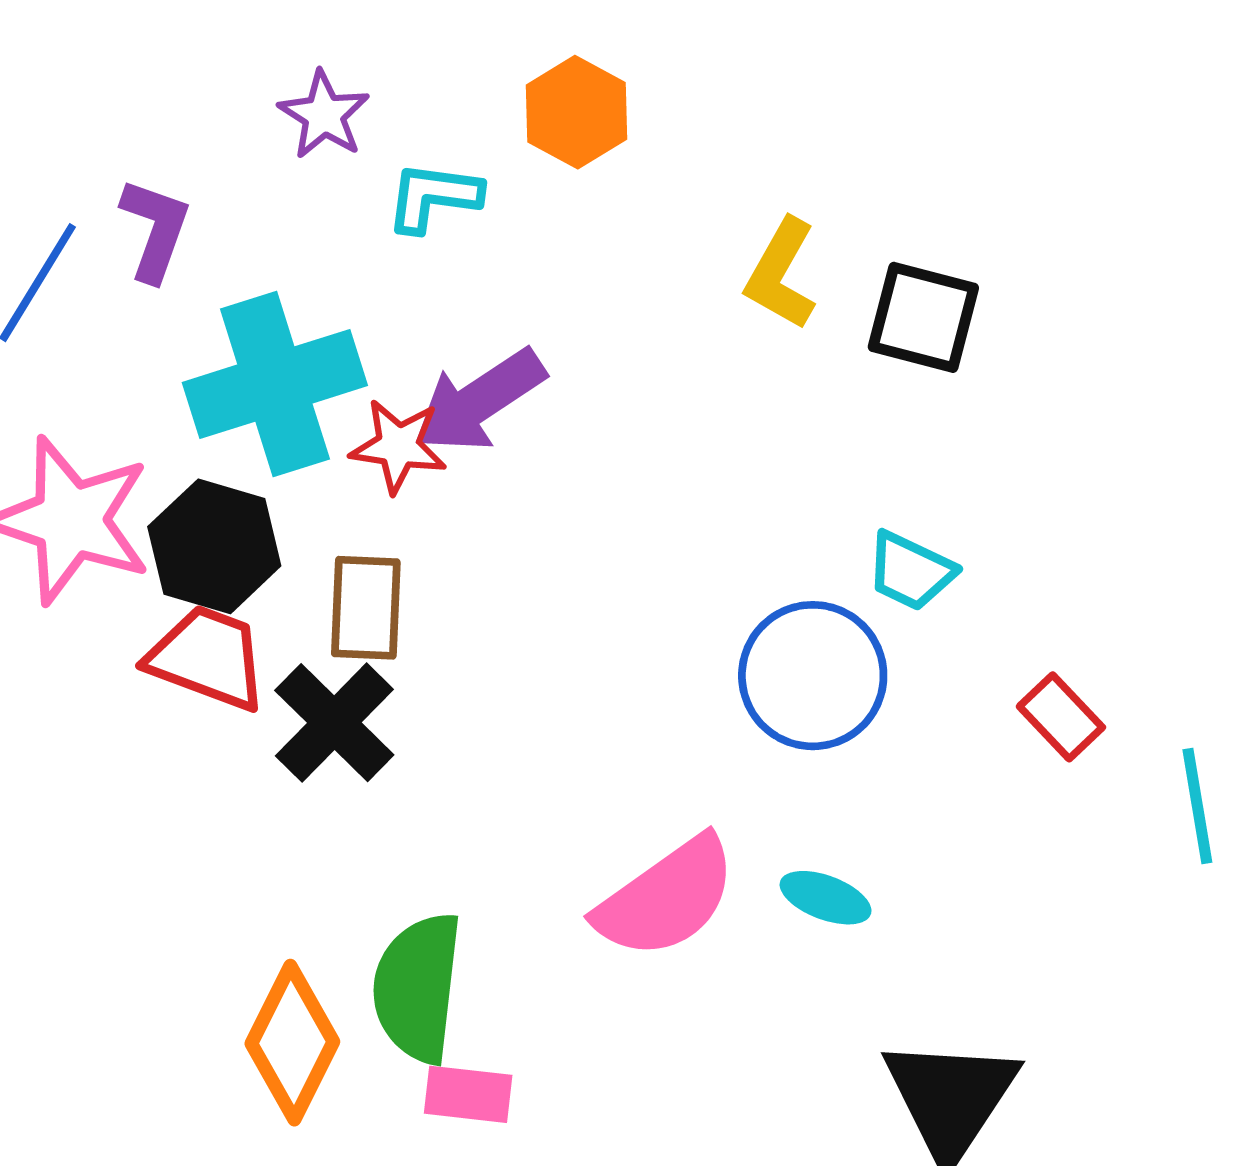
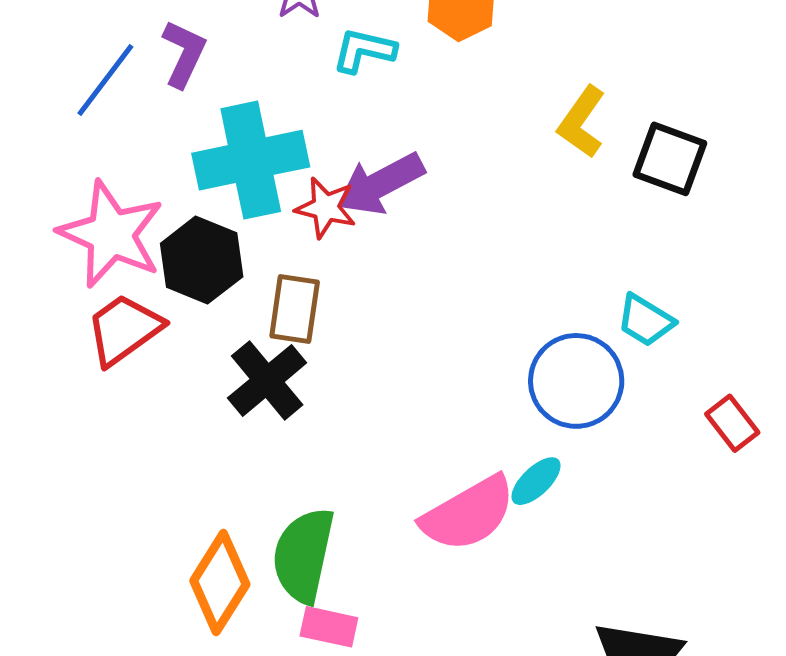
red trapezoid: (208, 658) -> (124, 329), moved, turned -62
cyan ellipse: (826, 898) -> (536, 481), moved, turned -70

